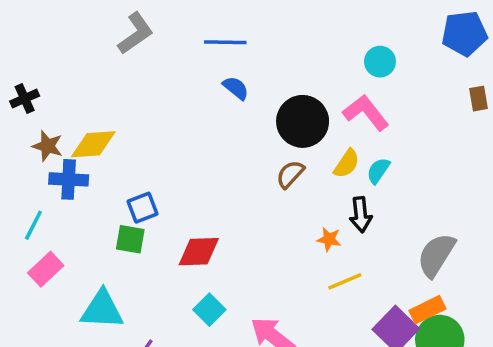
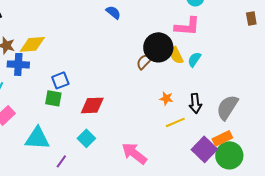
pink L-shape: (366, 113) -> (187, 26), turned 132
black circle: (303, 121) -> (158, 47), moved
yellow semicircle: (347, 164) -> (176, 55), turned 120
black arrow: (361, 215) -> (195, 103), moved
cyan square: (209, 310) -> (86, 138), moved

